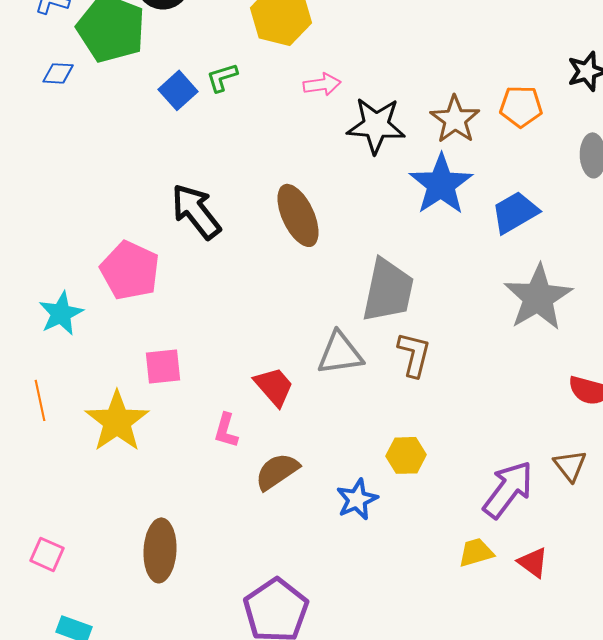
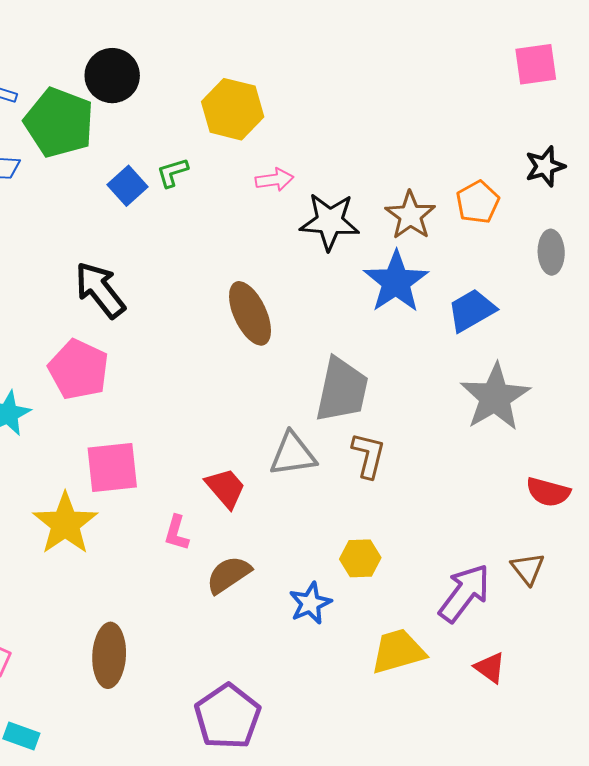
orange pentagon: (521, 106) -> (478, 202), turned -30
black arrow: (196, 211) -> (100, 290), moved
pink square: (163, 366) -> (112, 468), size x1.4
yellow trapezoid: (476, 552) -> (398, 651), moved, size x1.5

